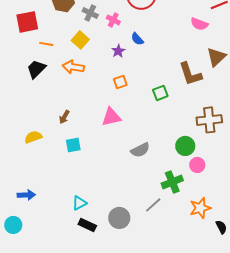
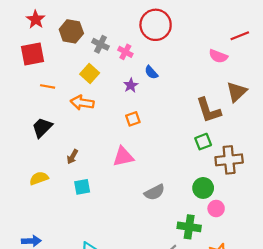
orange line: (46, 44) -> (48, 86), moved
black trapezoid: (36, 69) -> (42, 127), moved
green square: (160, 93) -> (203, 142), moved
green cross: (172, 182) -> (189, 227), turned 30

